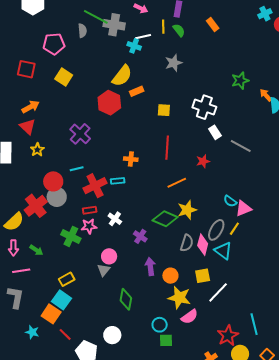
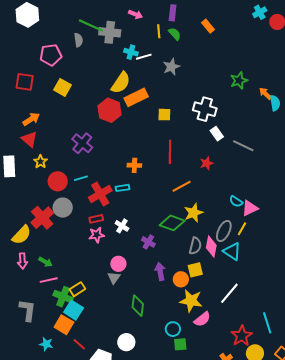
white line: (143, 37) -> (144, 57), moved
orange rectangle: (137, 91) -> (136, 97), size x1.6
red circle: (53, 181) -> (58, 181), moved
green cross: (71, 236) -> (63, 297), moved
pink line: (21, 271) -> (49, 280), moved
yellow square: (203, 276) -> (195, 270), moved

